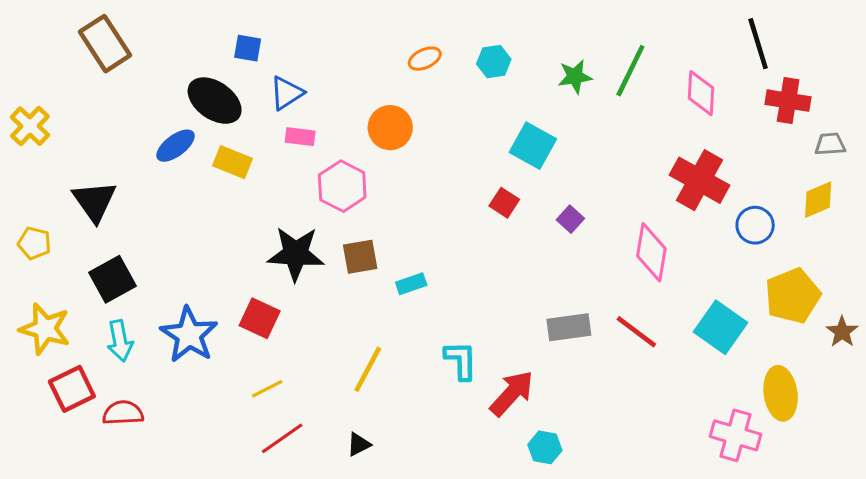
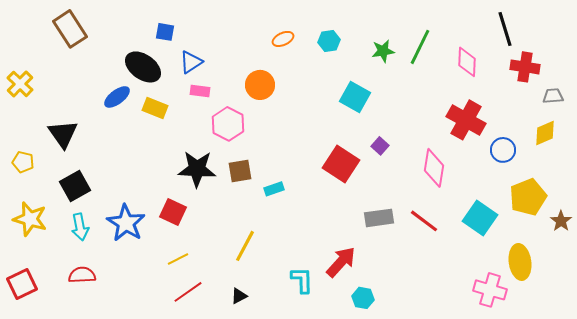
red square: (504, 203) -> (341, 164), moved, size x1.8
cyan L-shape: (461, 360) -> (302, 280), moved
red square: (72, 389) -> (22, 284), moved

